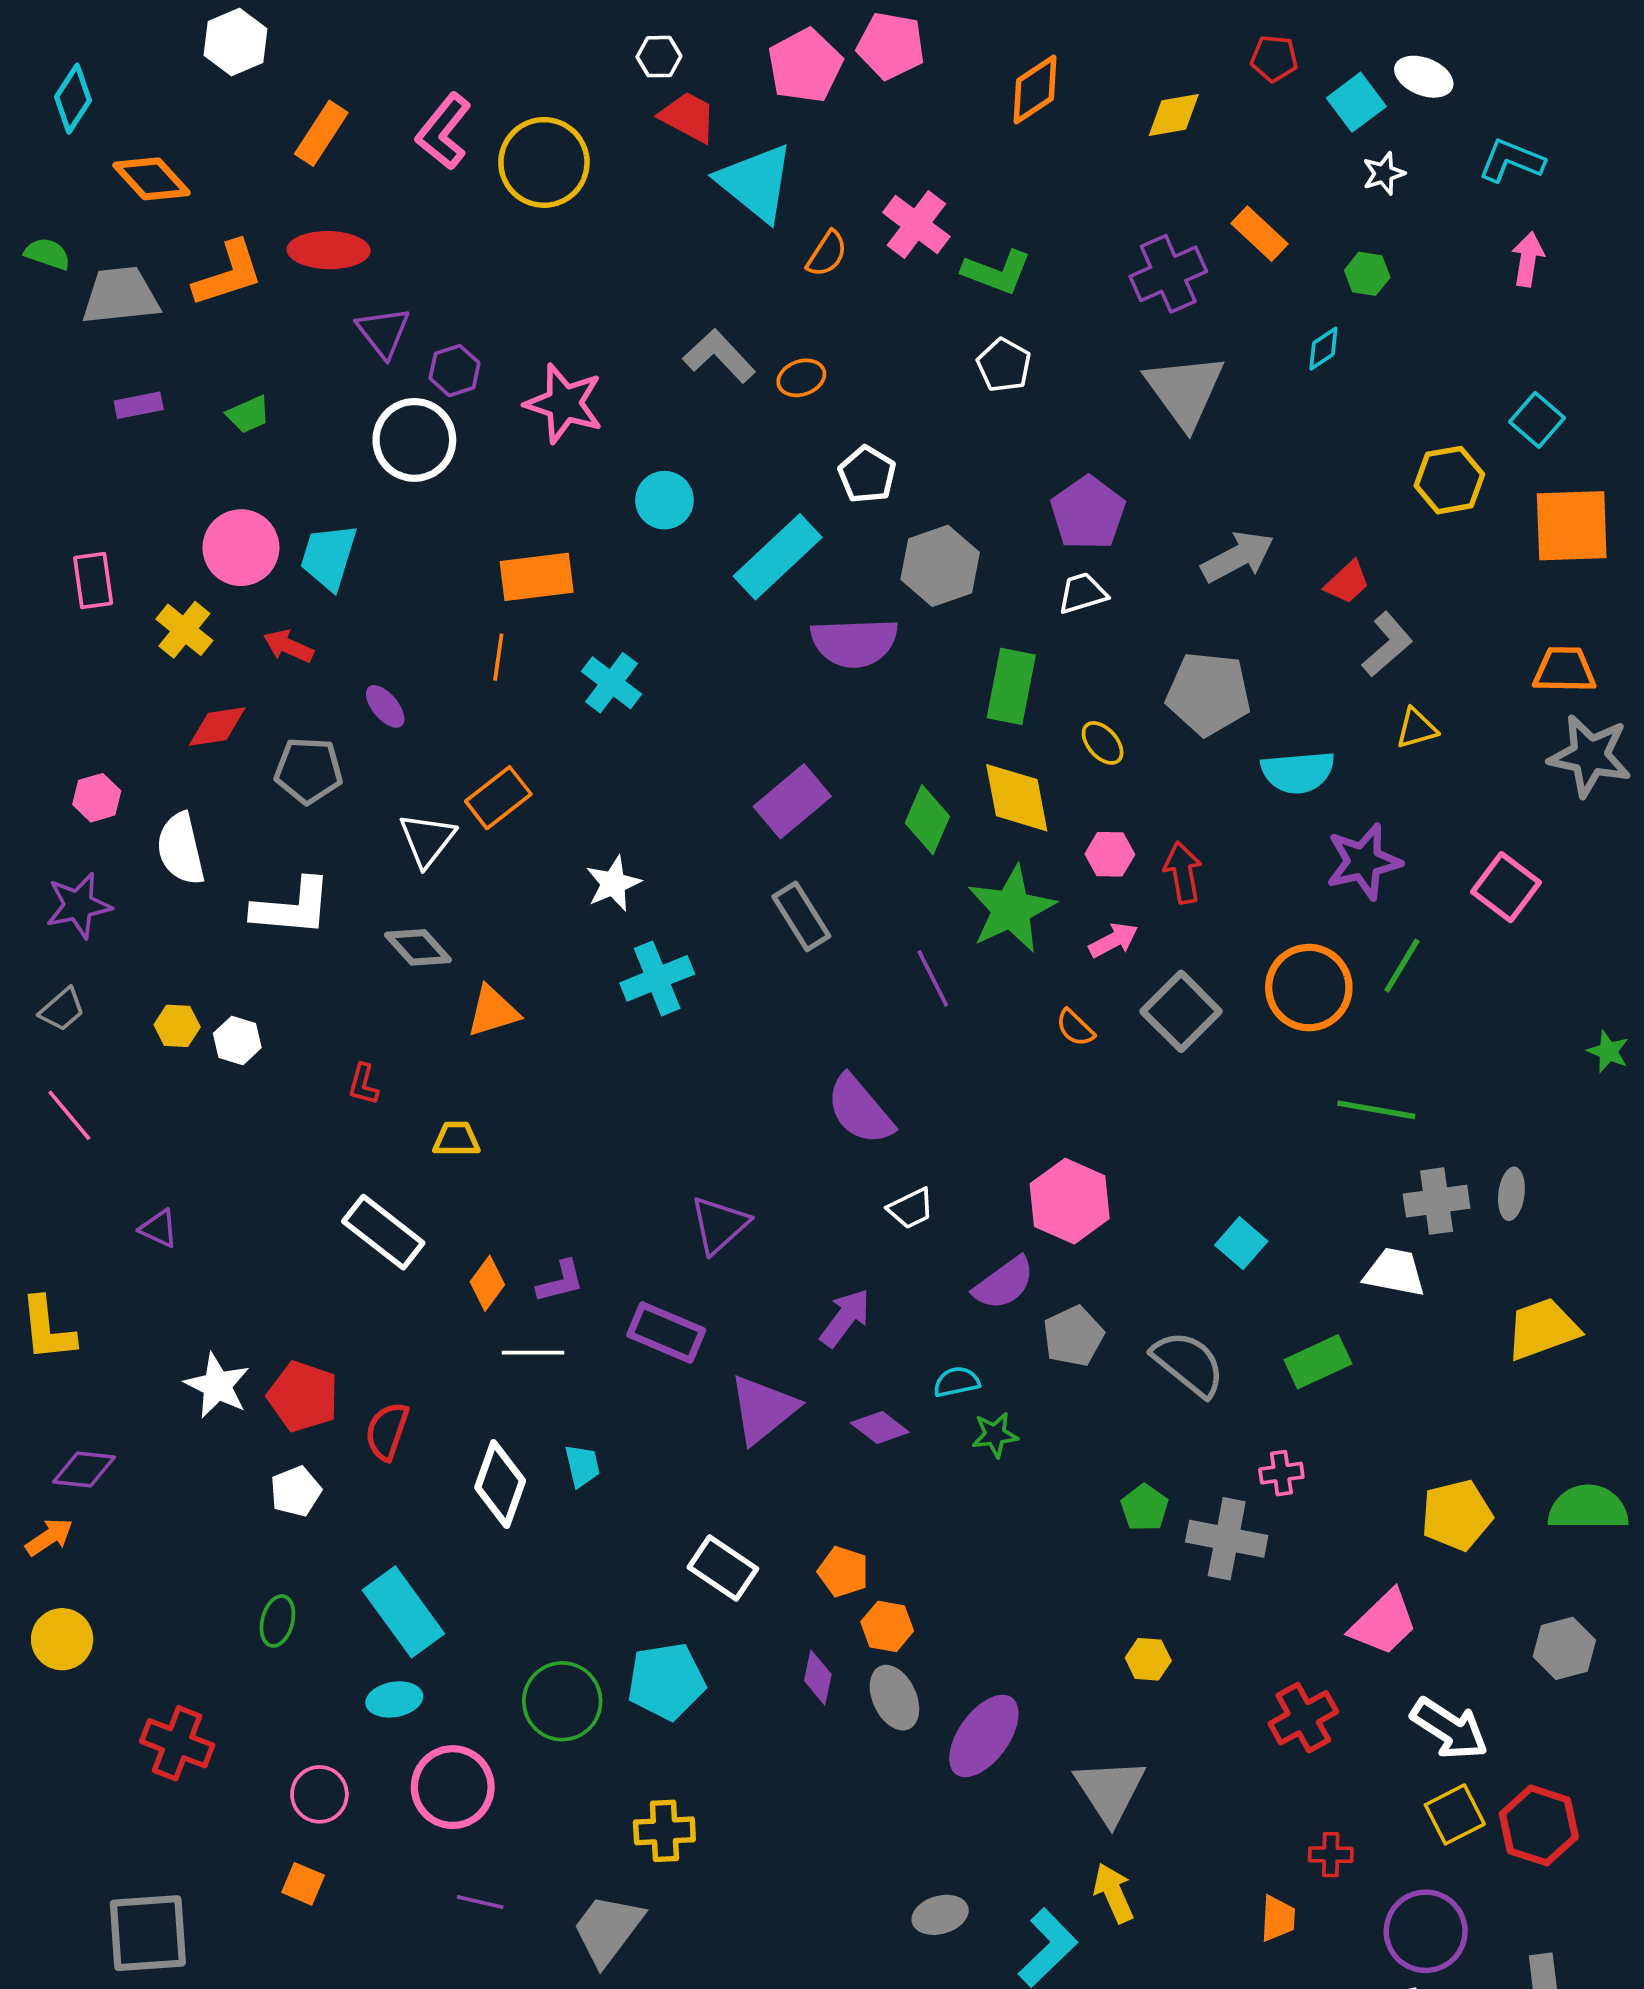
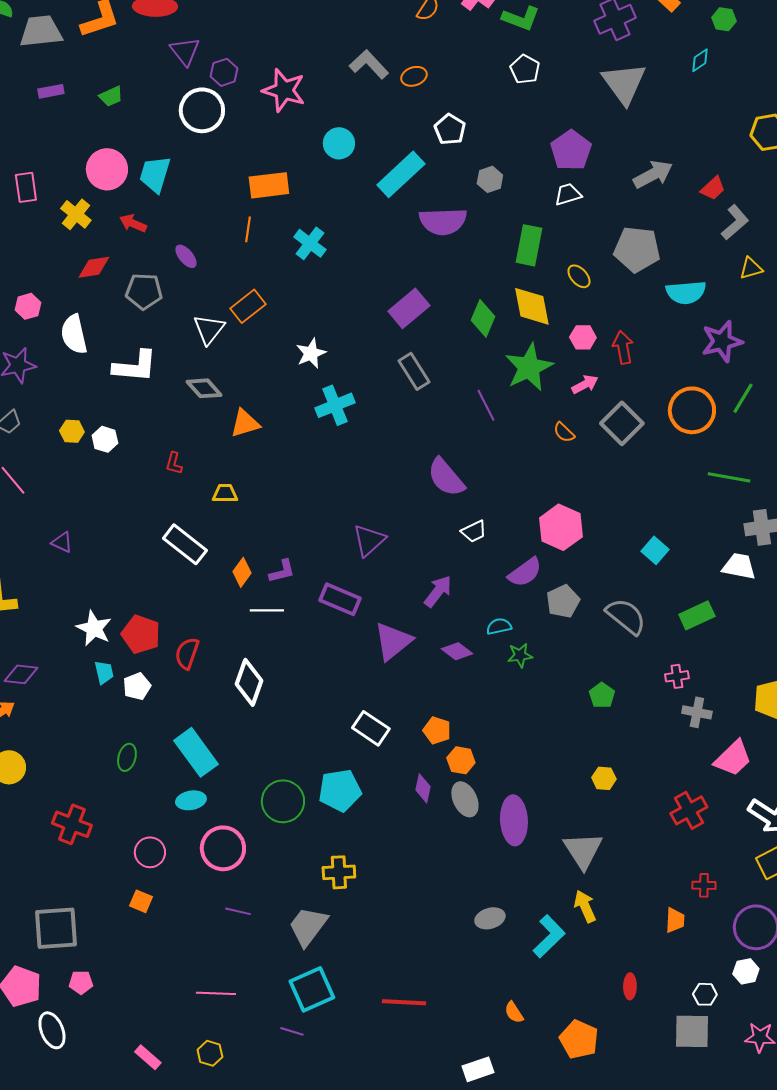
gray hexagon: (940, 566) -> (490, 179), size x0.6
cyan trapezoid: (582, 1466) -> (104, 672), moved
gray cross: (1227, 1539) -> (697, 712), moved, size x0.7
purple ellipse: (984, 1736) -> (514, 820), turned -39

